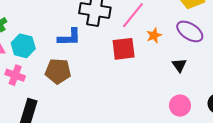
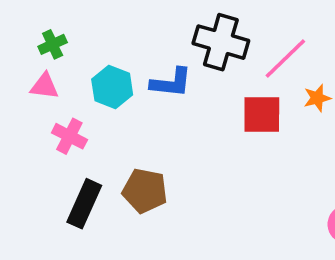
cyan hexagon: (23, 46) -> (112, 87), moved
brown pentagon: (58, 71) -> (145, 191), moved

